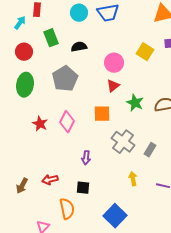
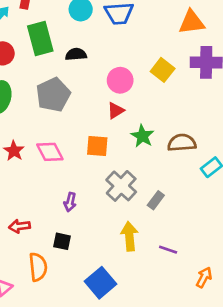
green rectangle: (51, 38) -> (40, 39), size x1.4
pink diamond: (67, 122) -> (50, 152), turned -60
yellow arrow: (133, 179) -> (129, 236), size x1.5

